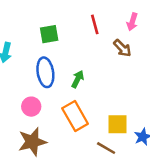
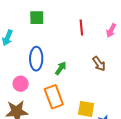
green square: (49, 34) -> (37, 18), moved
brown arrow: (122, 48) -> (99, 64), moved

